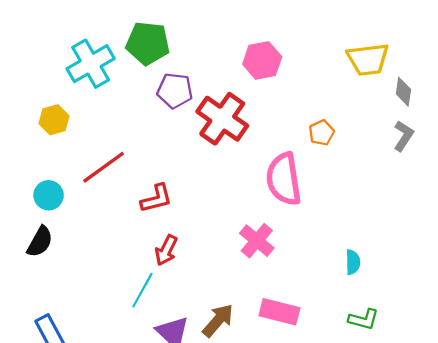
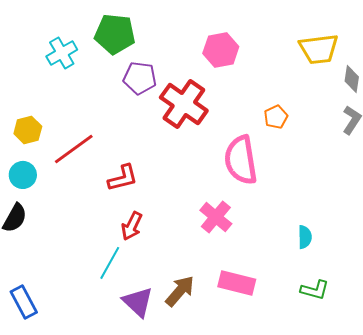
cyan cross: (91, 64) -> (62, 53), size x0.7
yellow hexagon: (54, 120) -> (28, 130), moved

